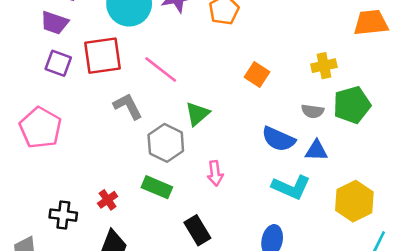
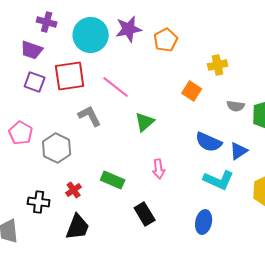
yellow cross: (324, 66) -> (218, 65), moved
gray semicircle: (313, 111) -> (236, 106), moved
pink pentagon: (40, 128) -> (21, 133), size x0.7
gray hexagon: (166, 143) -> (57, 148), moved
blue triangle: (316, 150) -> (239, 151), turned -36

